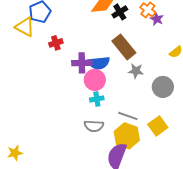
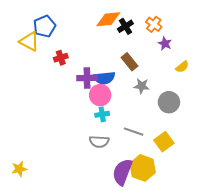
purple star: (157, 19) -> (165, 44), moved
brown rectangle: (124, 47) -> (129, 62), size x0.7
yellow hexagon: (127, 136) -> (143, 168), moved

